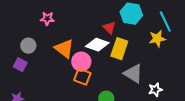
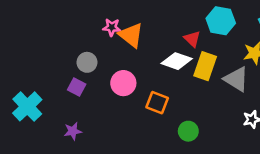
orange triangle: (64, 49) -> (131, 35), moved
pink circle: (81, 62) -> (123, 83), moved
gray triangle: (133, 74) -> (236, 79), moved

